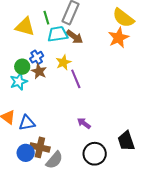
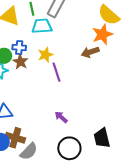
brown arrow: (75, 37) -> (90, 52), moved, turned 120
blue cross: (37, 57) -> (19, 48), turned 32

